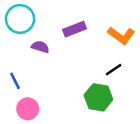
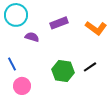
black line: (114, 70) -> (90, 67), moved
green hexagon: (98, 97) -> (63, 71), moved

